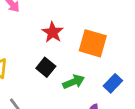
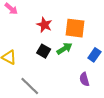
green arrow: (74, 82) -> (64, 49), moved

